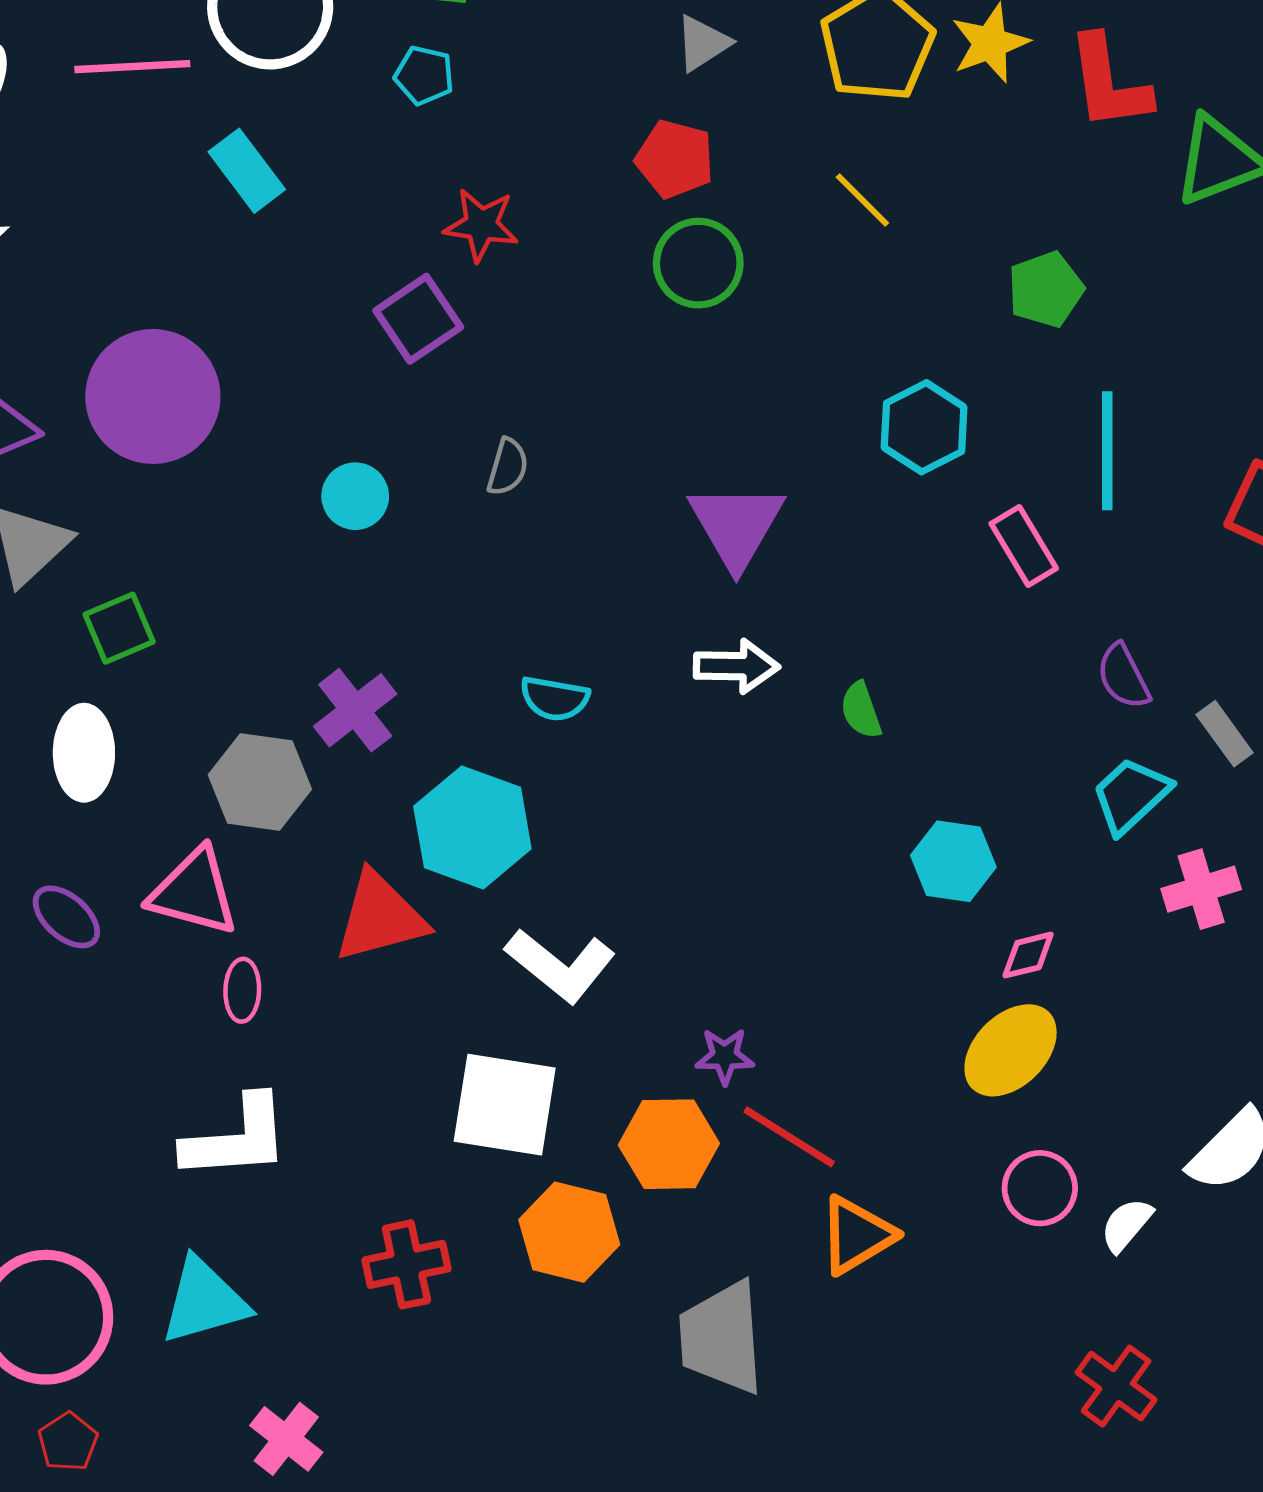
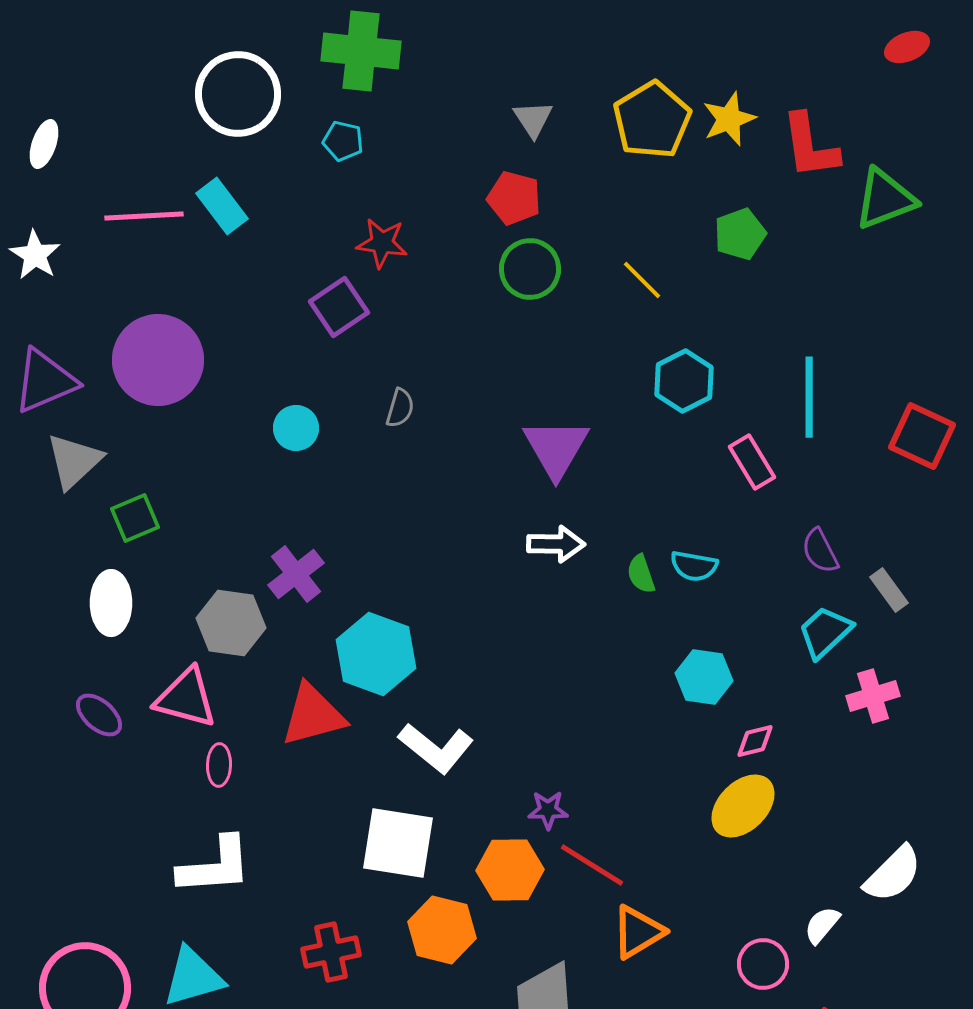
gray triangle: (703, 43) -> (533, 119), turned -30
pink line: (132, 67) -> (144, 216), moved
yellow line: (862, 200) -> (642, 280), moved
green pentagon: (1046, 289) -> (740, 234), moved
cyan semicircle: (555, 698) -> (694, 566), moved
pink circle: (1040, 1188) -> (763, 964), moved

